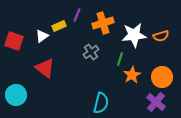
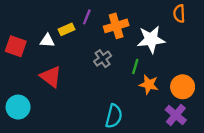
white triangle: (42, 36) -> (47, 41), turned 40
orange semicircle: (161, 36) -> (179, 14), moved, turned 105
orange star: (132, 75) -> (149, 85), turned -30

